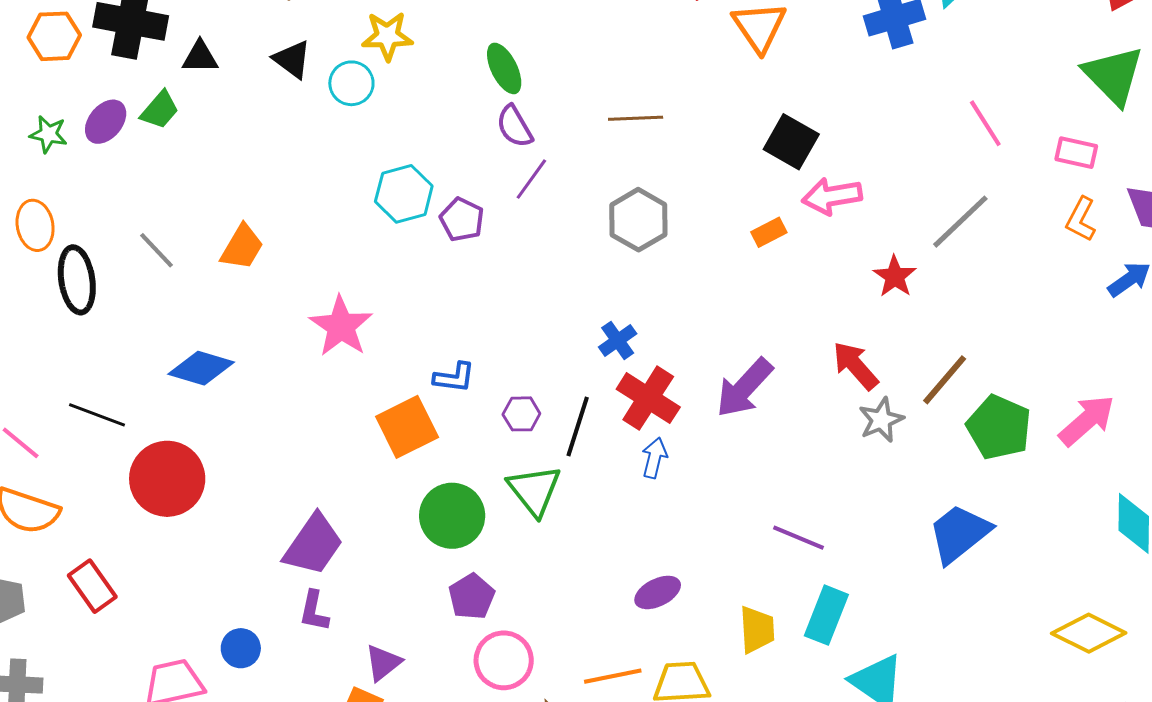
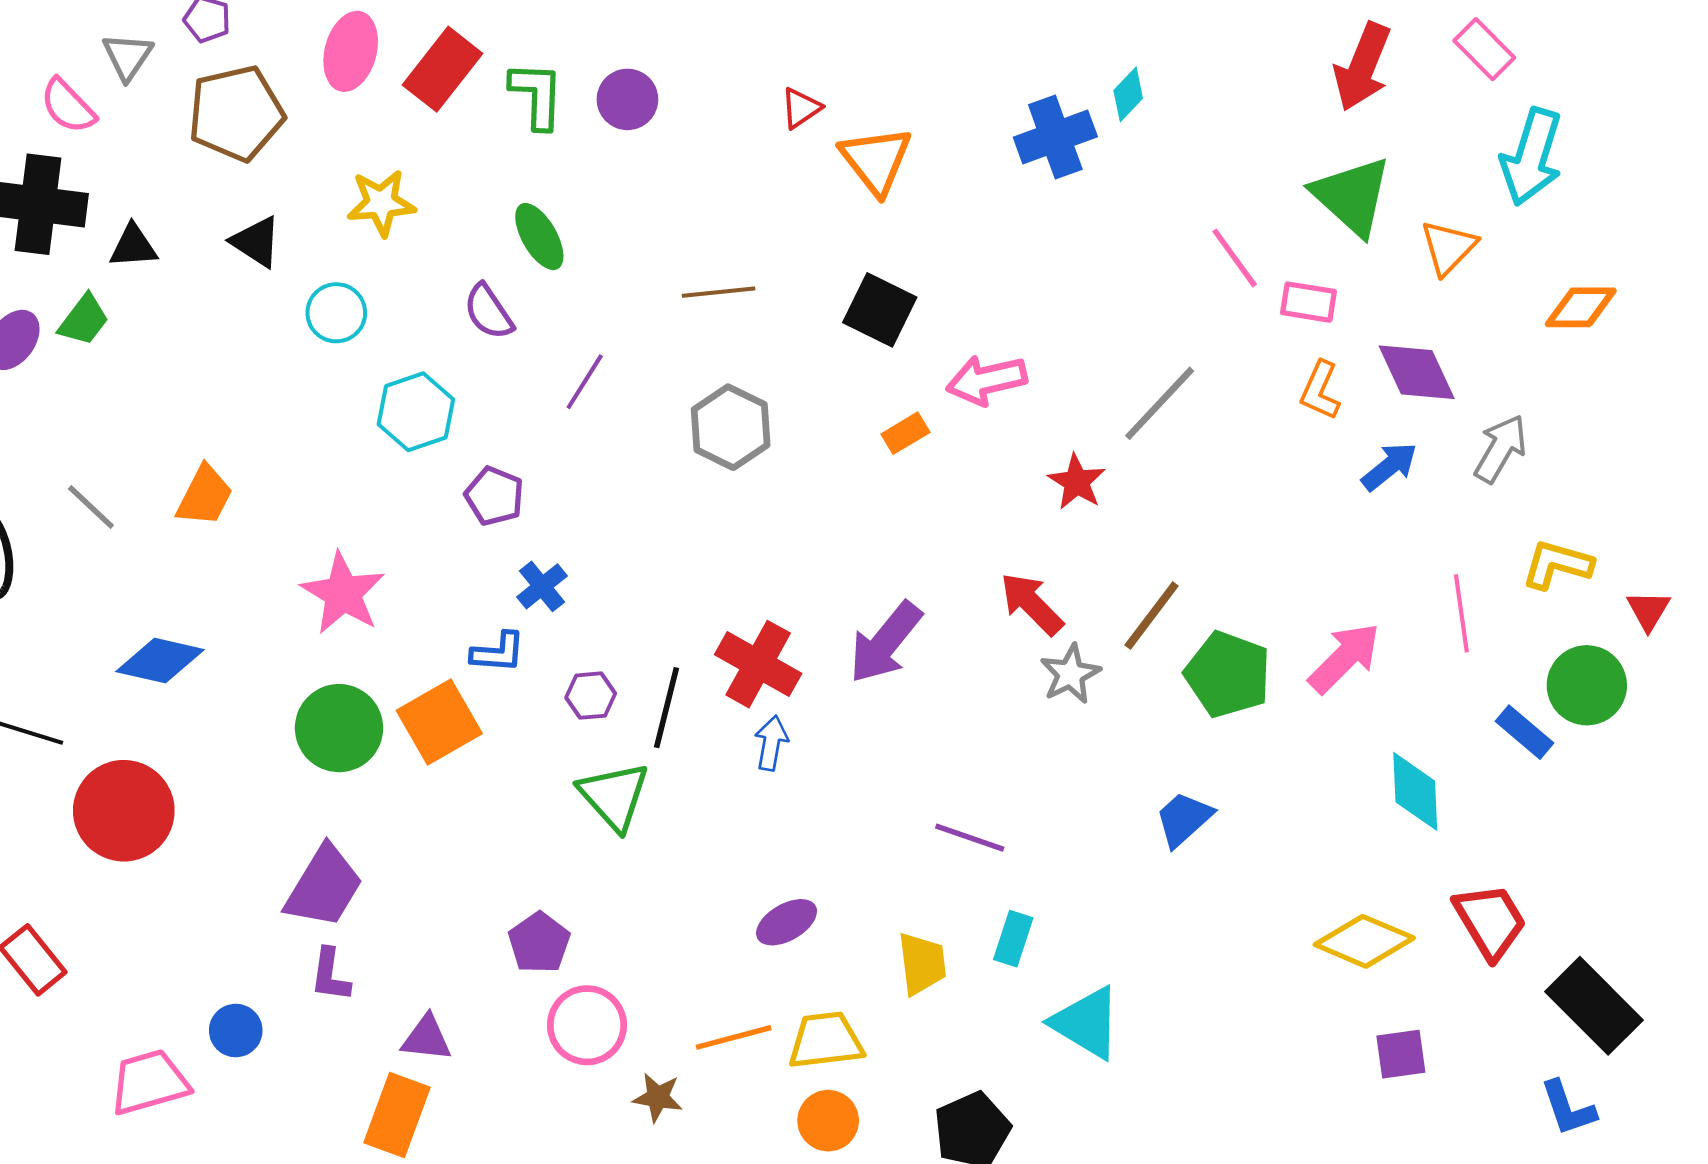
cyan circle: (351, 83) -> (336, 313), moved
pink line: (985, 123) -> (1235, 258), moved
purple semicircle: (515, 126) -> (489, 312), moved
black square: (791, 142) -> (880, 310), moved
purple pentagon: (462, 220) -> (494, 496), moved
blue cross: (618, 340) -> (542, 586), moved
green circle: (452, 516) -> (339, 728), moved
blue trapezoid: (959, 533) -> (1184, 819), size x0.7
cyan rectangle: (826, 615) -> (1013, 939), size x0.7
purple triangle: (383, 663) -> (426, 1038), turned 48

